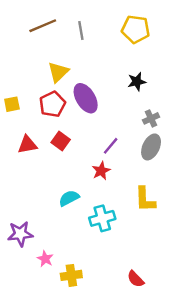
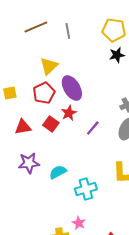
black star: (137, 82) -> (117, 55), moved
red star: (101, 171) -> (69, 113), moved
purple star: (20, 234) -> (29, 163), moved
pink star: (45, 259) -> (79, 223), moved

